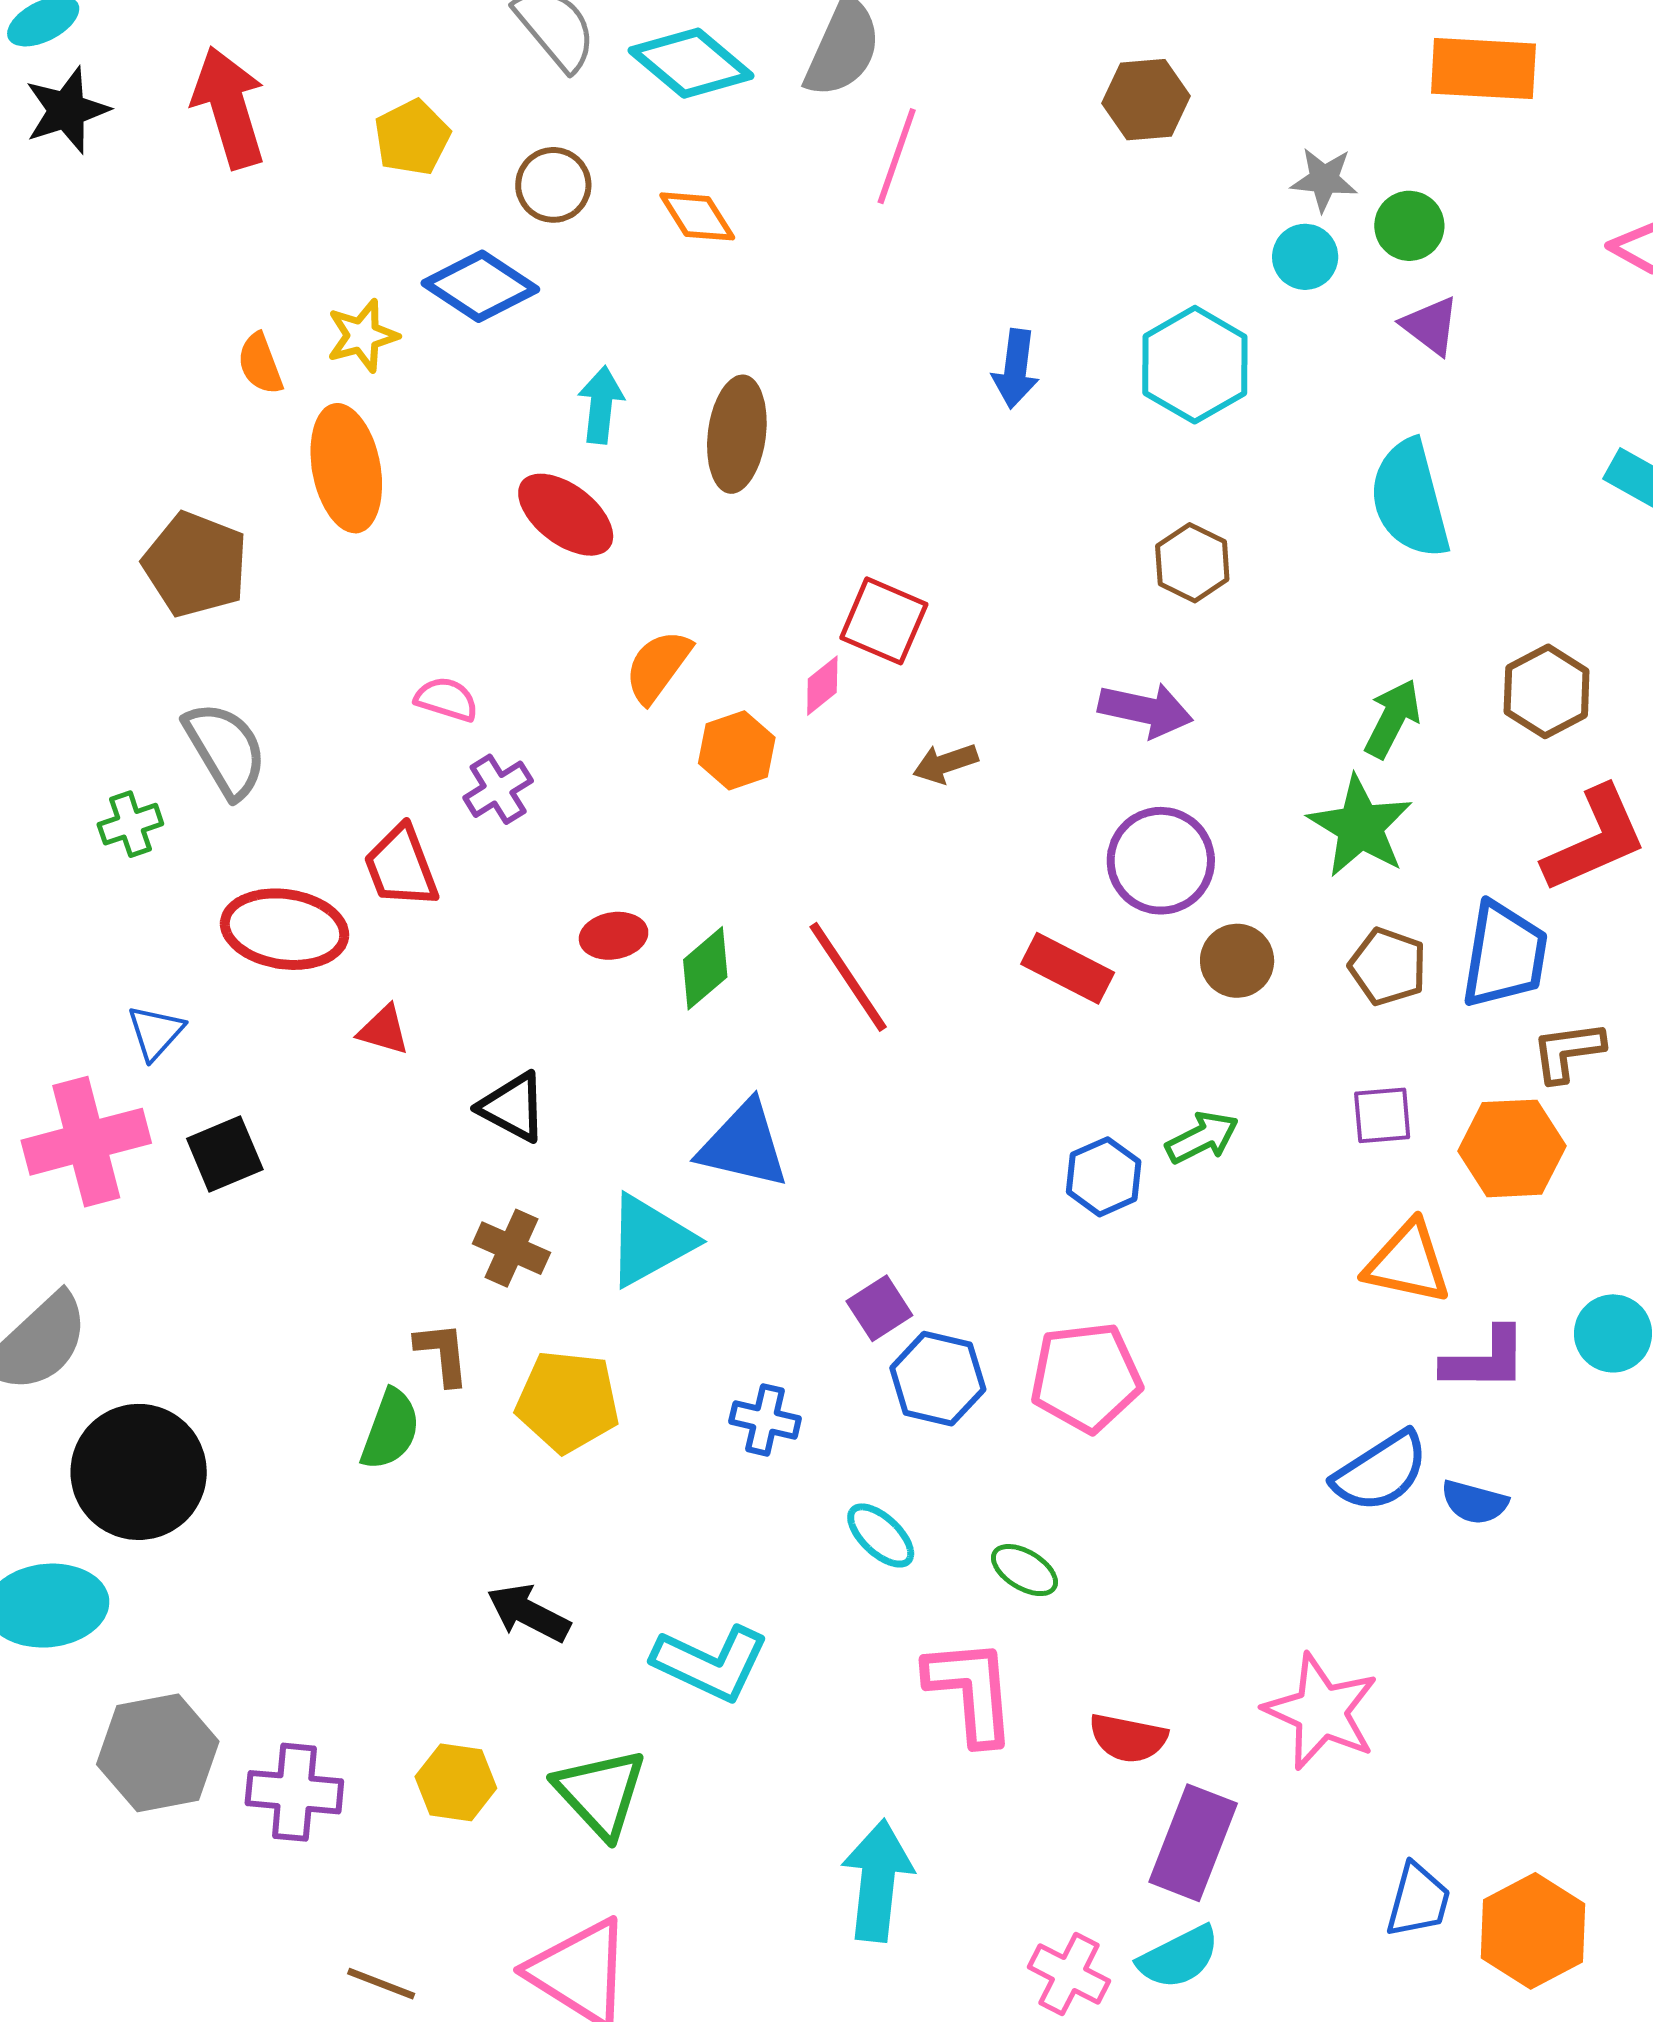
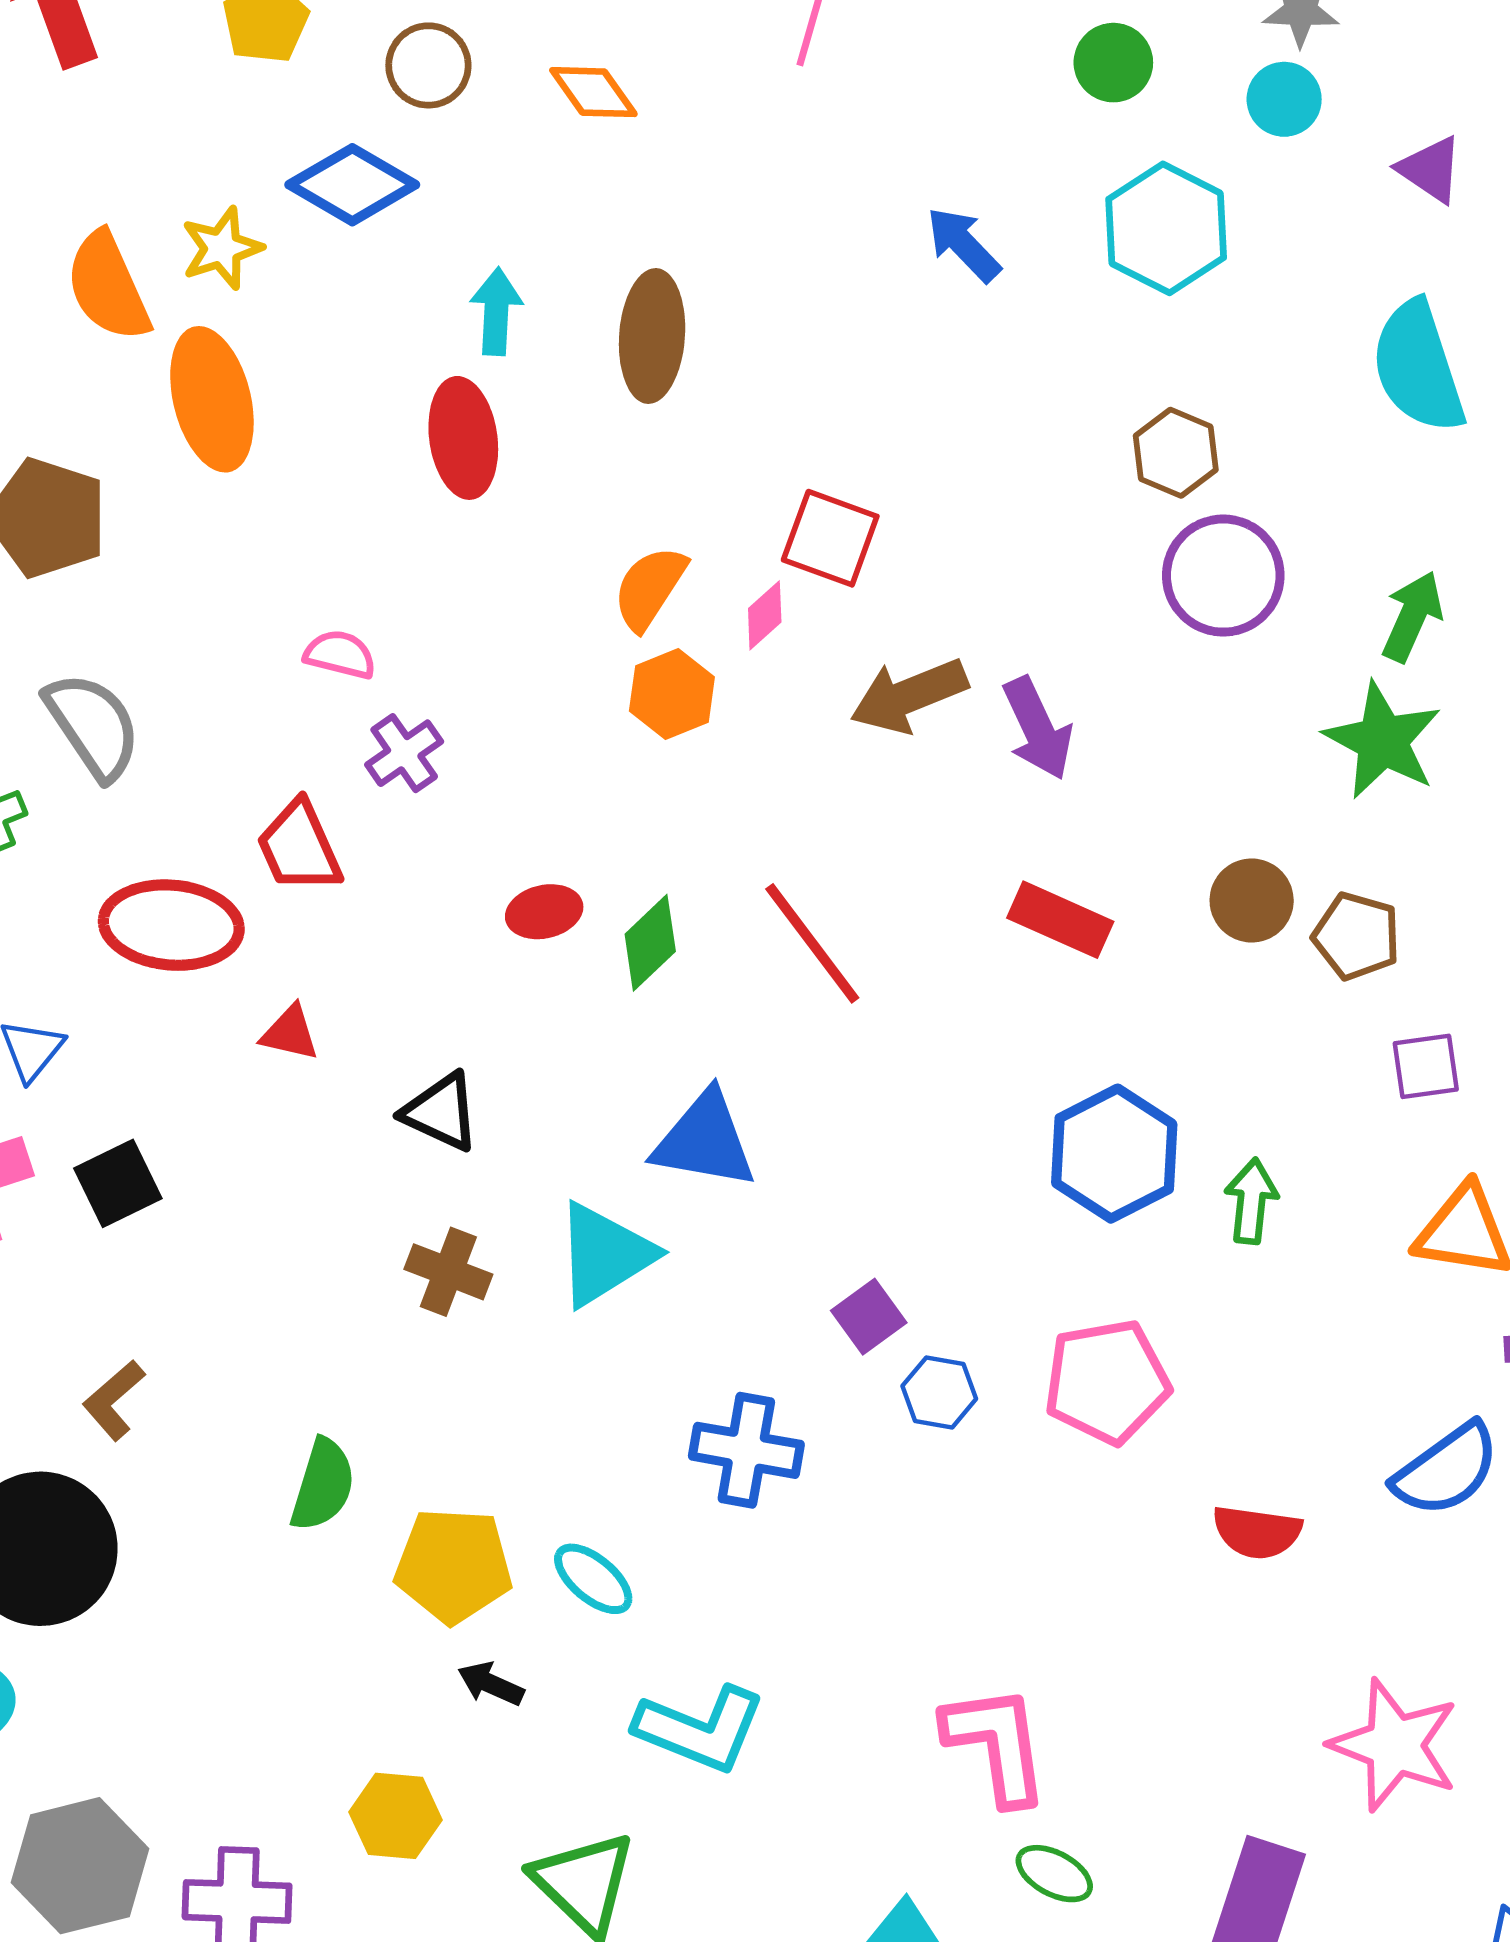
green circle: (1409, 226) -> (1113, 63), moved
orange semicircle: (260, 364) -> (108, 287), size x1.6
blue arrow: (1016, 369) -> (963, 244), turned 132
red ellipse: (566, 515) -> (463, 438), turned 48
orange semicircle: (658, 666) -> (650, 588), moved
purple arrow: (1146, 710) -> (1038, 728), moved, turned 56
brown arrow: (945, 763) -> (909, 696), size x1.6
purple circle: (1161, 861) -> (1223, 576), moved
brown pentagon: (1388, 967) -> (1357, 936), moved
green arrow: (1202, 1138) -> (1251, 1201), moved, turned -54
blue hexagon: (1104, 1177) -> (1114, 1154), size x1.5
brown L-shape: (442, 1354) -> (114, 1400), moved, turned -122
blue hexagon: (938, 1379) -> (939, 1392), size x0.7
yellow pentagon: (568, 1401) -> (453, 1565), moved
blue cross: (765, 1420) -> (746, 1450), size x1.4
cyan ellipse: (881, 1535) -> (593, 1579), moved
green ellipse: (1024, 1570) -> (1054, 1874), moved
black arrow: (528, 1613) -> (491, 1684), size x0.7
red semicircle: (1128, 1738) -> (1257, 1532), moved
yellow hexagon: (456, 1782) -> (395, 1816), moved

